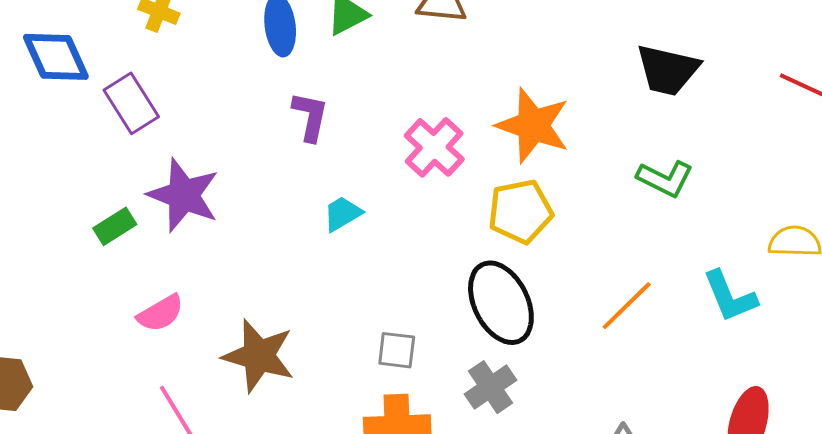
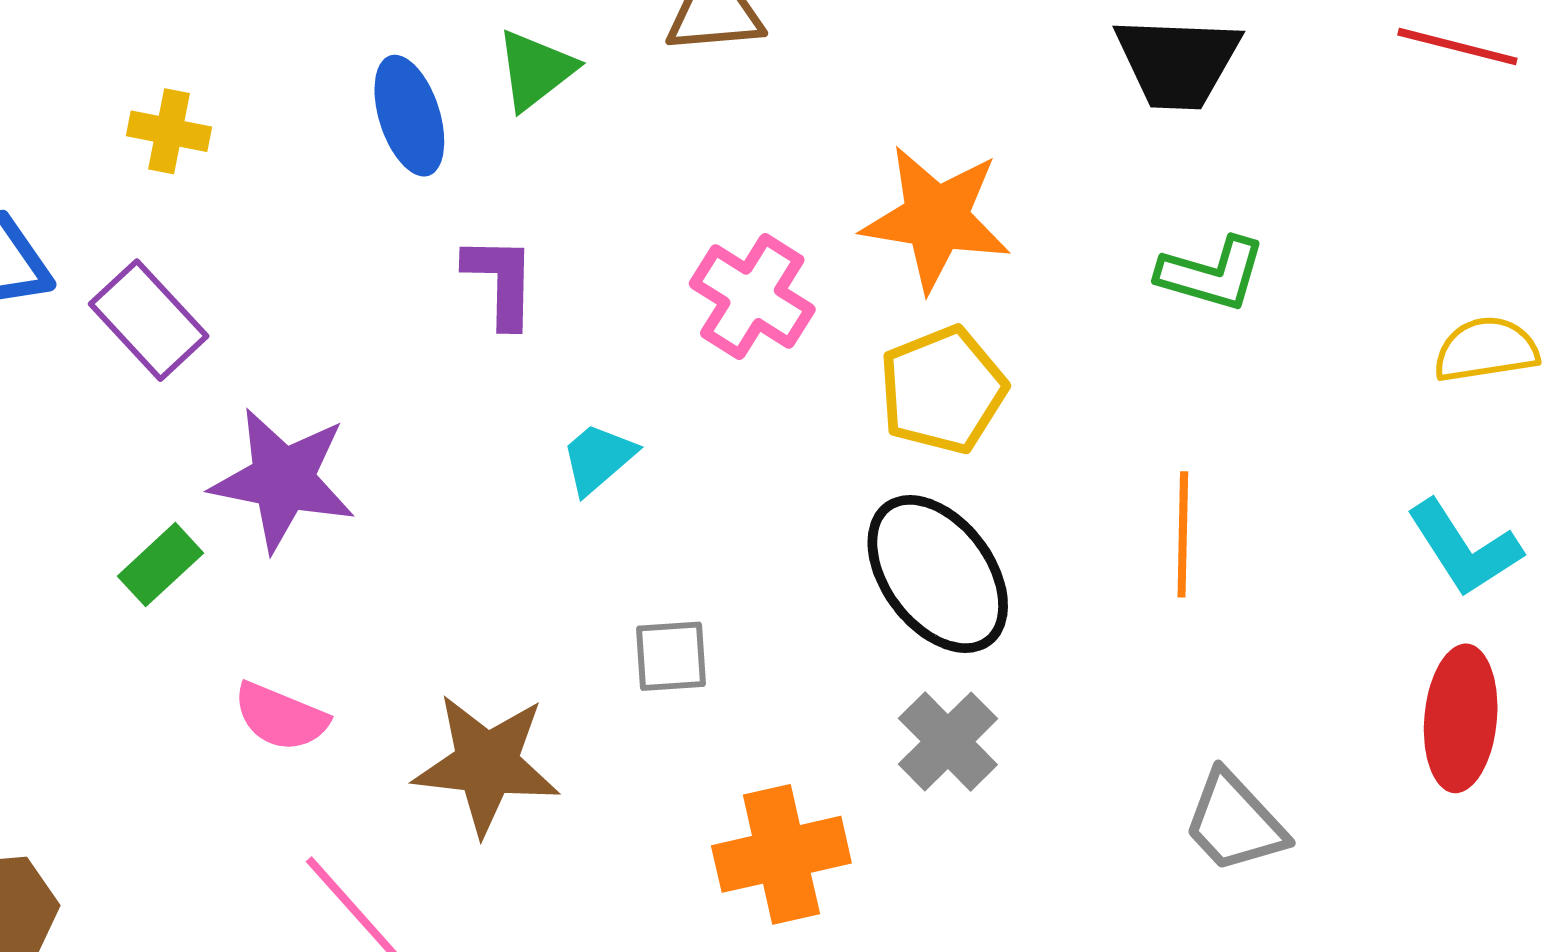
cyan L-shape: (730, 296) -> (1464, 548), moved
orange line: (627, 306) -> (1183, 534), turned -34
pink semicircle: (160, 313) -> (281, 717), turned 63
gray square: (397, 350) -> (671, 656), moved

